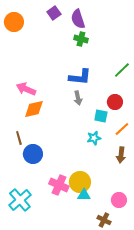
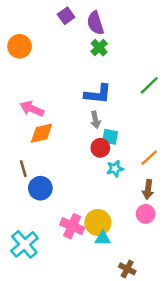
orange circle: (14, 22) -> (20, 46), moved
green cross: (81, 39) -> (99, 48), turned 32
red circle: (115, 102) -> (100, 148), moved
cyan square: (101, 116) -> (110, 137), moved
pink circle: (119, 200) -> (146, 214), moved

